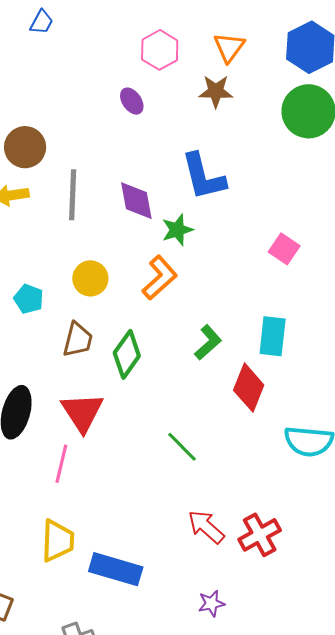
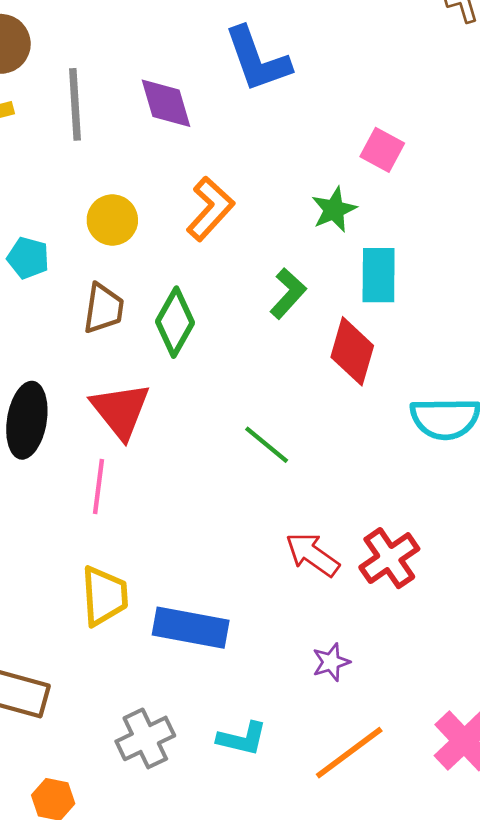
green star: (177, 230) -> (334, 210), moved

